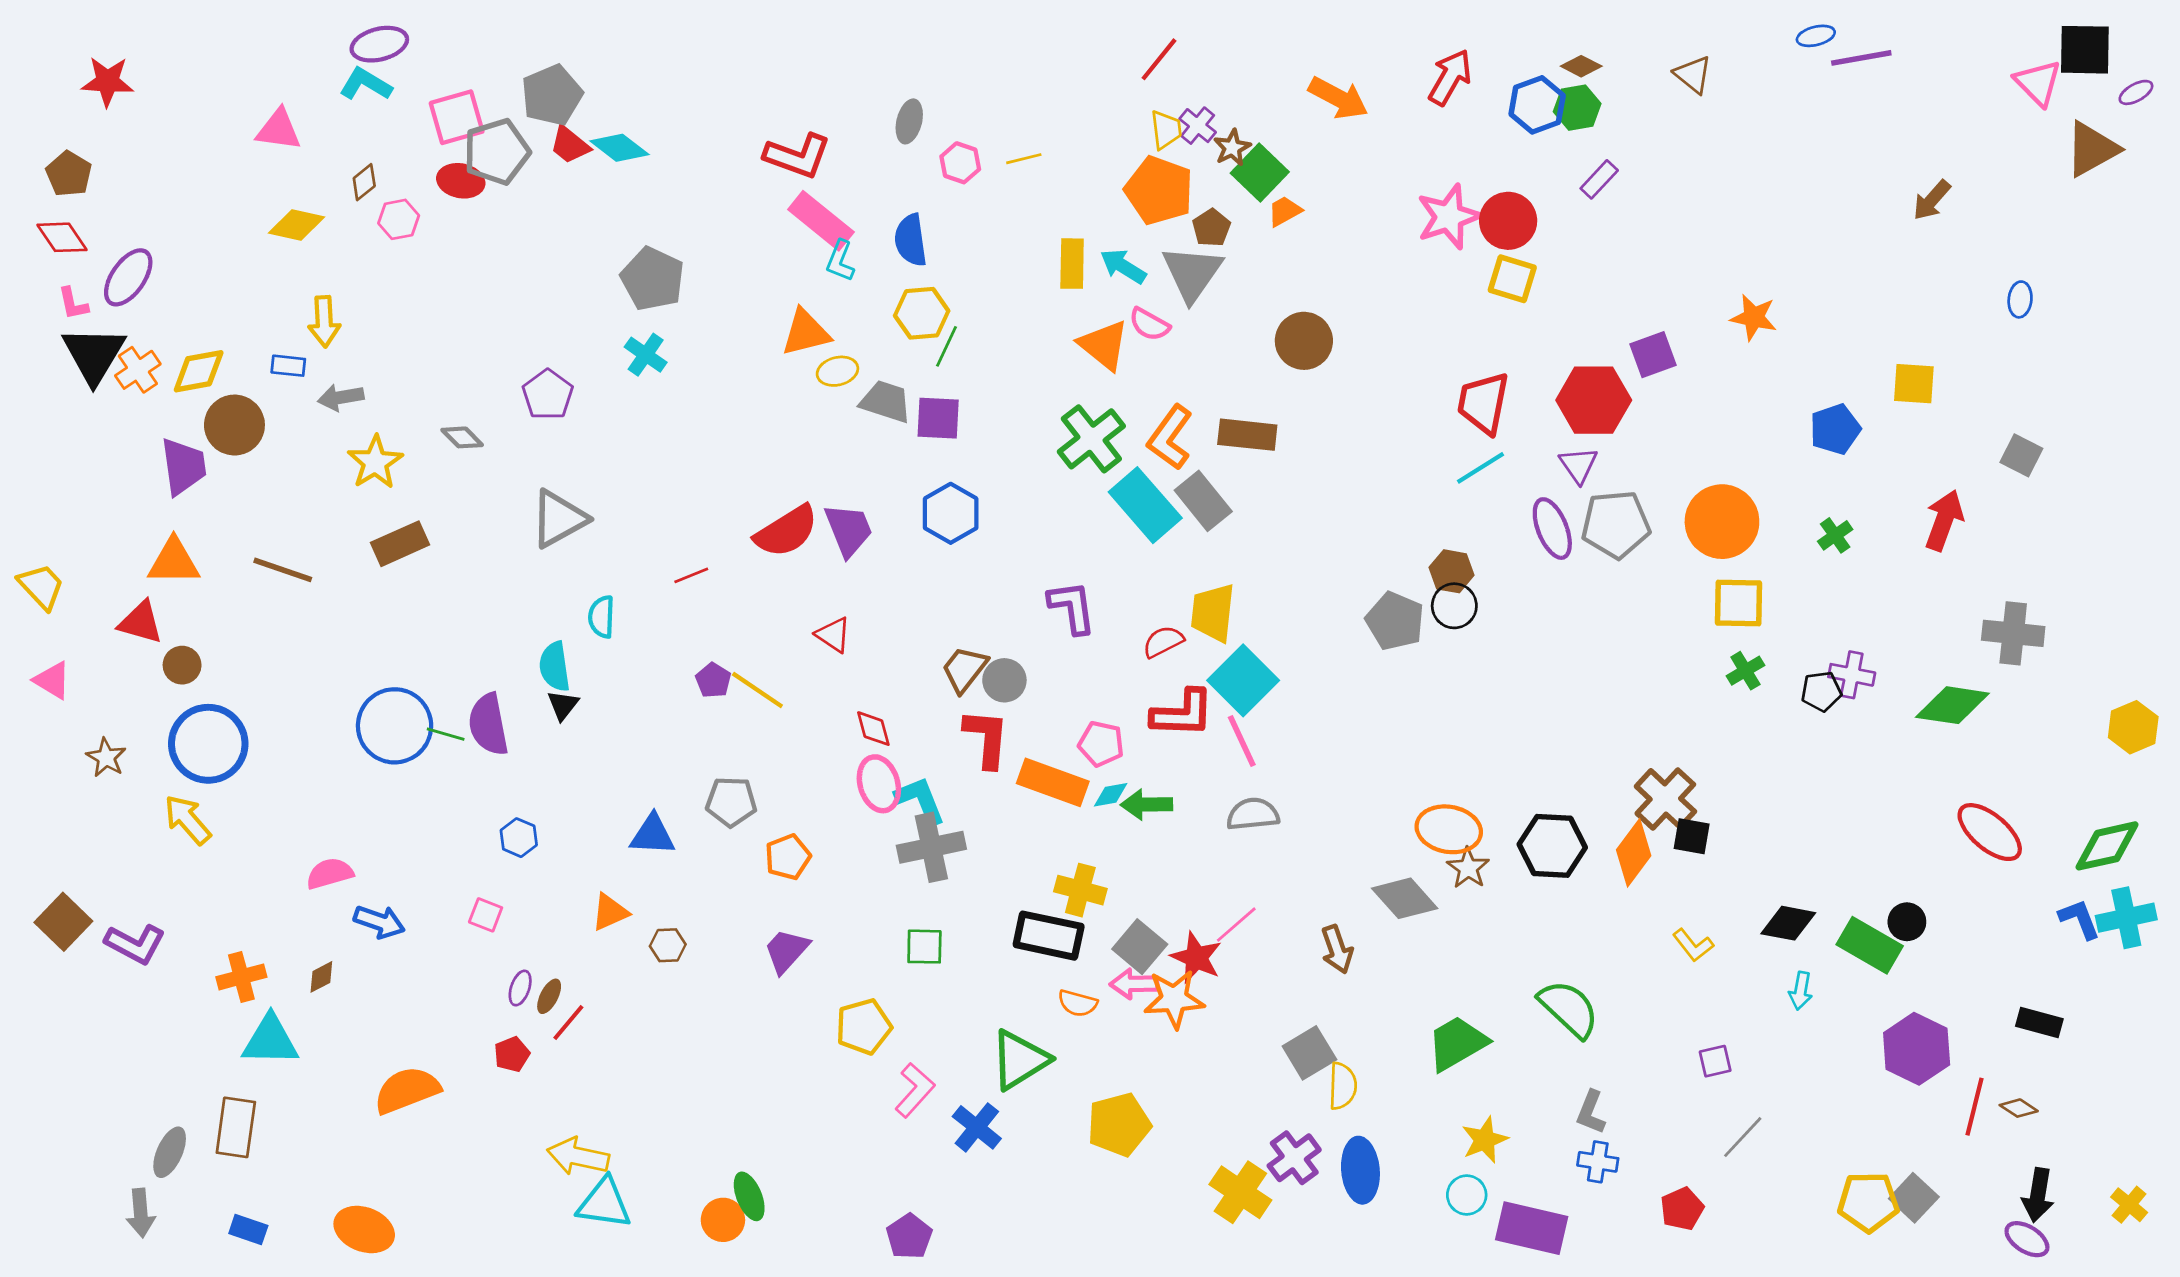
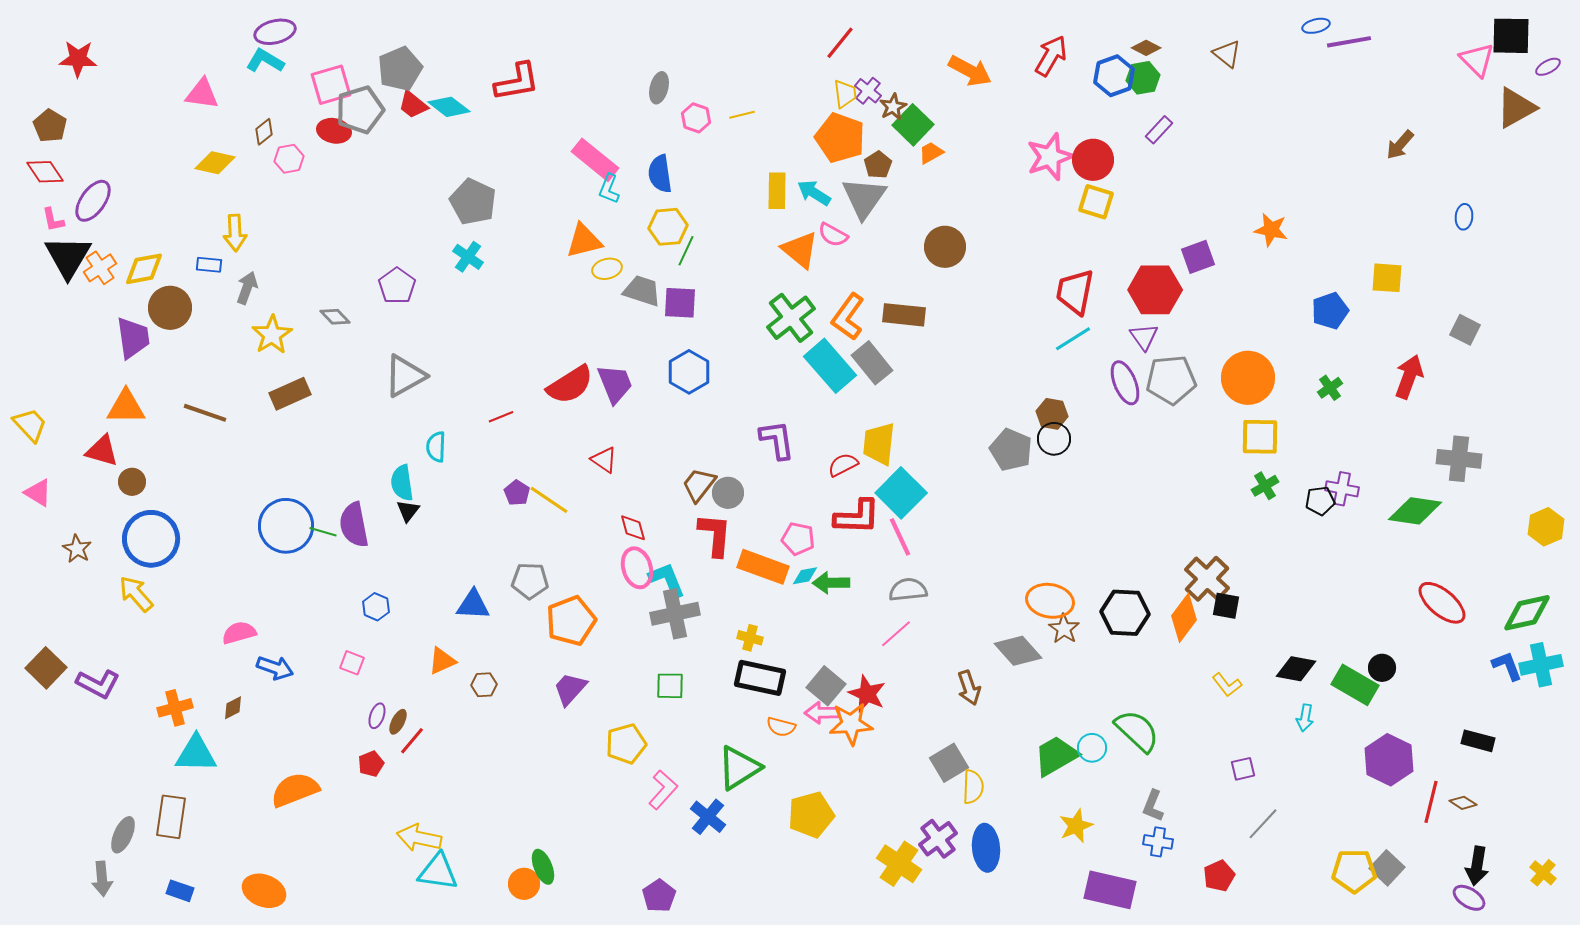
red L-shape: (797, 156) -> (517, 82), moved, turned -30
gray arrow: (341, 397) -> (247, 288), turned 120
orange pentagon: (788, 857) -> (571, 621), size x1.5
yellow cross: (1080, 890) -> (750, 638), moved, size x0.7
pink line: (1236, 925) -> (896, 634), moved
cyan circle: (1467, 1195) -> (1092, 748), moved

